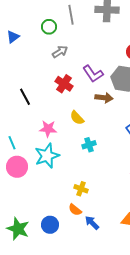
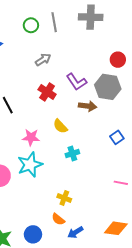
green circle: (49, 27) -> (31, 25), moved
blue arrow: (92, 223) -> (75, 232), turned -77

